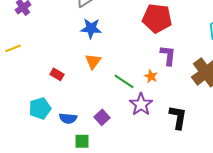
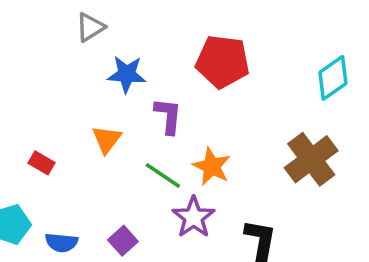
blue star: (91, 28) -> (127, 74), moved
purple L-shape: (168, 55) -> (168, 116), moved
orange star: (151, 76) -> (212, 167), size x1.5

